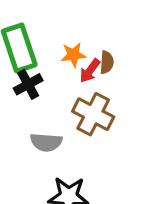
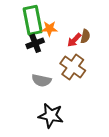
orange star: (73, 55) -> (49, 29), moved

